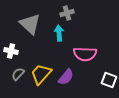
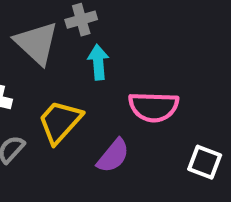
gray cross: (67, 13) -> (81, 20), moved
yellow trapezoid: (41, 74) -> (60, 122), moved

